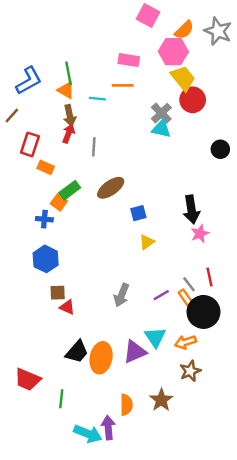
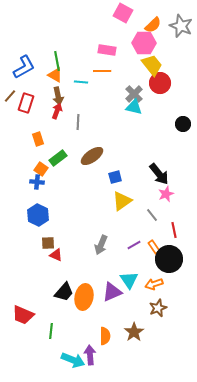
red rectangle: (30, 144) -> (26, 103), moved
orange rectangle: (46, 167) -> (38, 139), turned 48
orange square: (59, 202) -> (41, 169), moved
black arrow: (191, 210) -> (159, 174), turned -30
yellow triangle: (147, 242) -> (122, 201), size x1.5
gray line: (189, 284) -> (152, 215), moved

